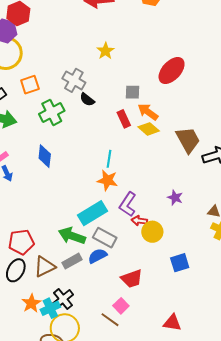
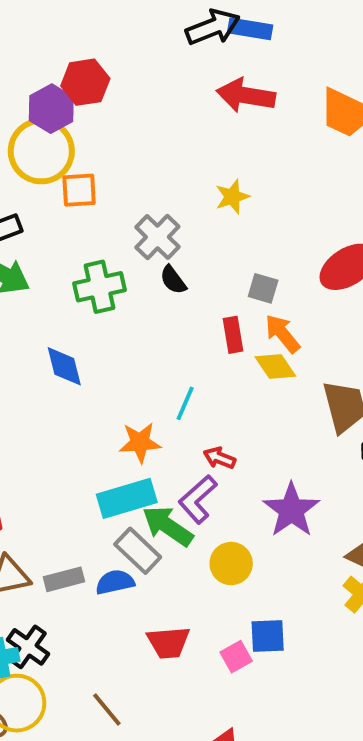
orange square: (30, 85) -> (79, 190), moved
blue diamond: (45, 156) -> (64, 366), turned -35
orange star: (107, 180) -> (140, 442), moved, turned -30
purple star: (175, 198) -> (291, 510), size x1.8
red arrow: (139, 221) -> (219, 458), moved
green arrow: (72, 236) -> (168, 526), moved
black cross: (63, 299) -> (28, 647), turned -30
pink square: (121, 306) -> (236, 657), moved

